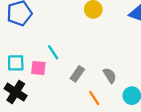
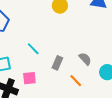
pink square: (38, 68) -> (29, 78), moved

